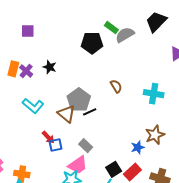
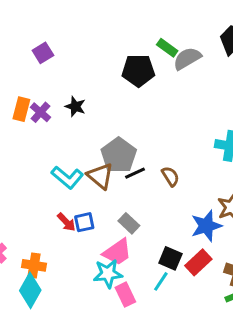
purple square: (28, 31) -> (43, 53), turned -32
brown semicircle: (116, 86) -> (170, 176), moved
cyan L-shape: (33, 106) -> (67, 177), moved
red arrow: (48, 137) -> (66, 222), moved
blue star: (138, 147) -> (206, 226), size x1.5
black square: (114, 169) -> (170, 258), turned -35

